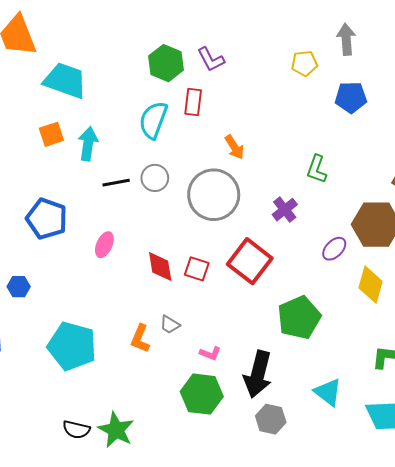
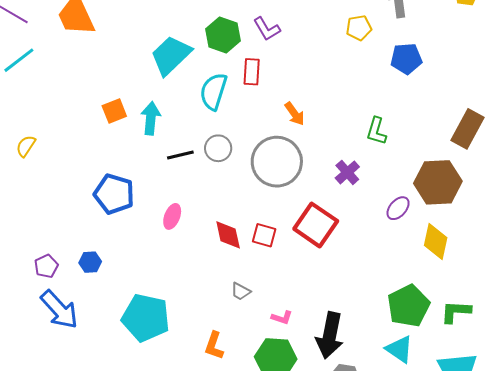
cyan trapezoid: (65, 81) -> (171, 55), moved, turned -60
green pentagon: (299, 318) -> (408, 306), moved
orange L-shape: (140, 339) -> (214, 346), moved

